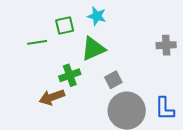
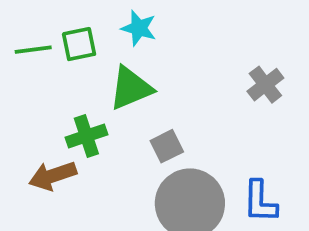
green line: (37, 42) -> (33, 50), moved
gray cross: (166, 45) -> (265, 85), turned -36

